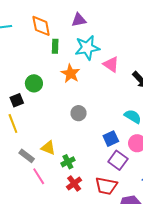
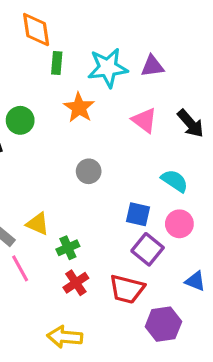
purple triangle: (79, 20) -> (152, 66), moved
pink triangle: (111, 64) -> (144, 120), moved
blue square: (111, 139) -> (138, 214), turned 35

